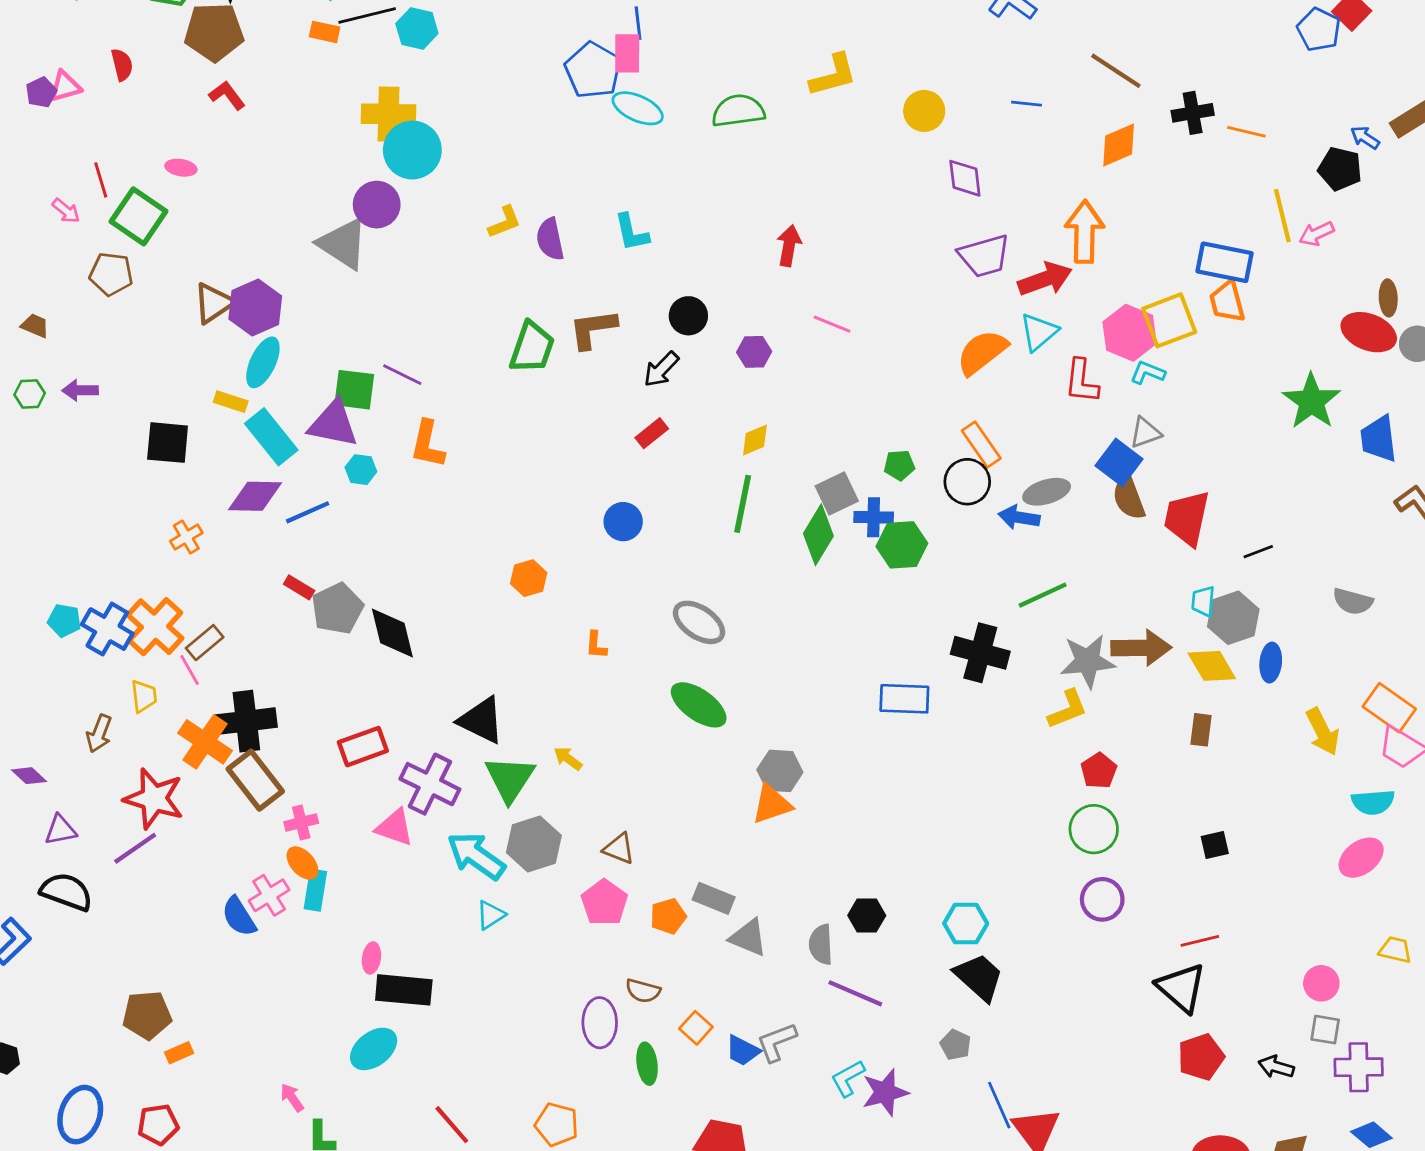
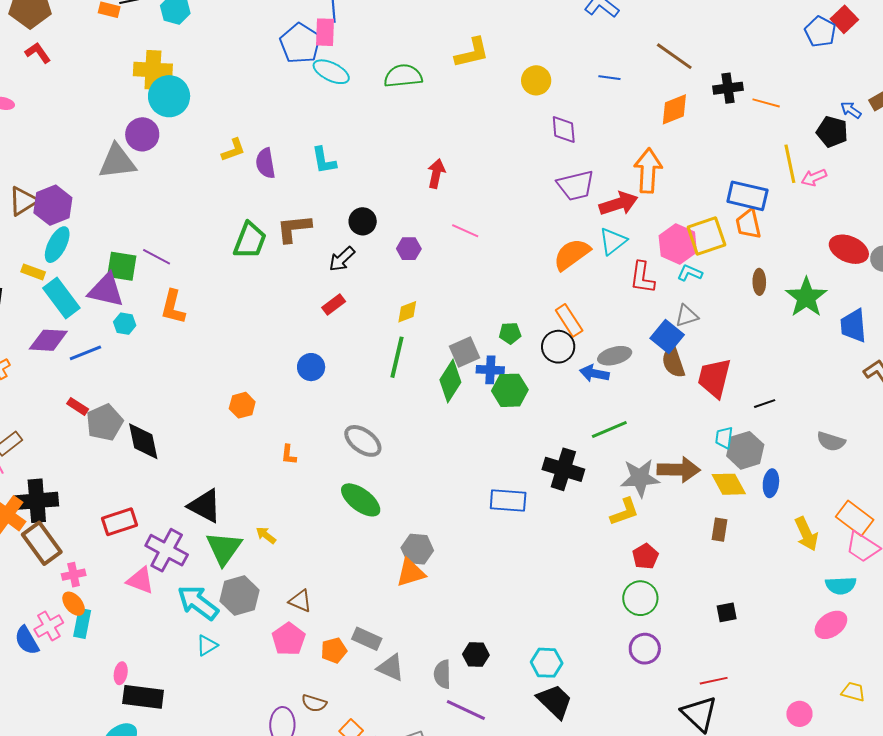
gray triangle: (343, 244) -> (117, 162), turned -42
brown ellipse: (1388, 298) -> (759, 282), moved

